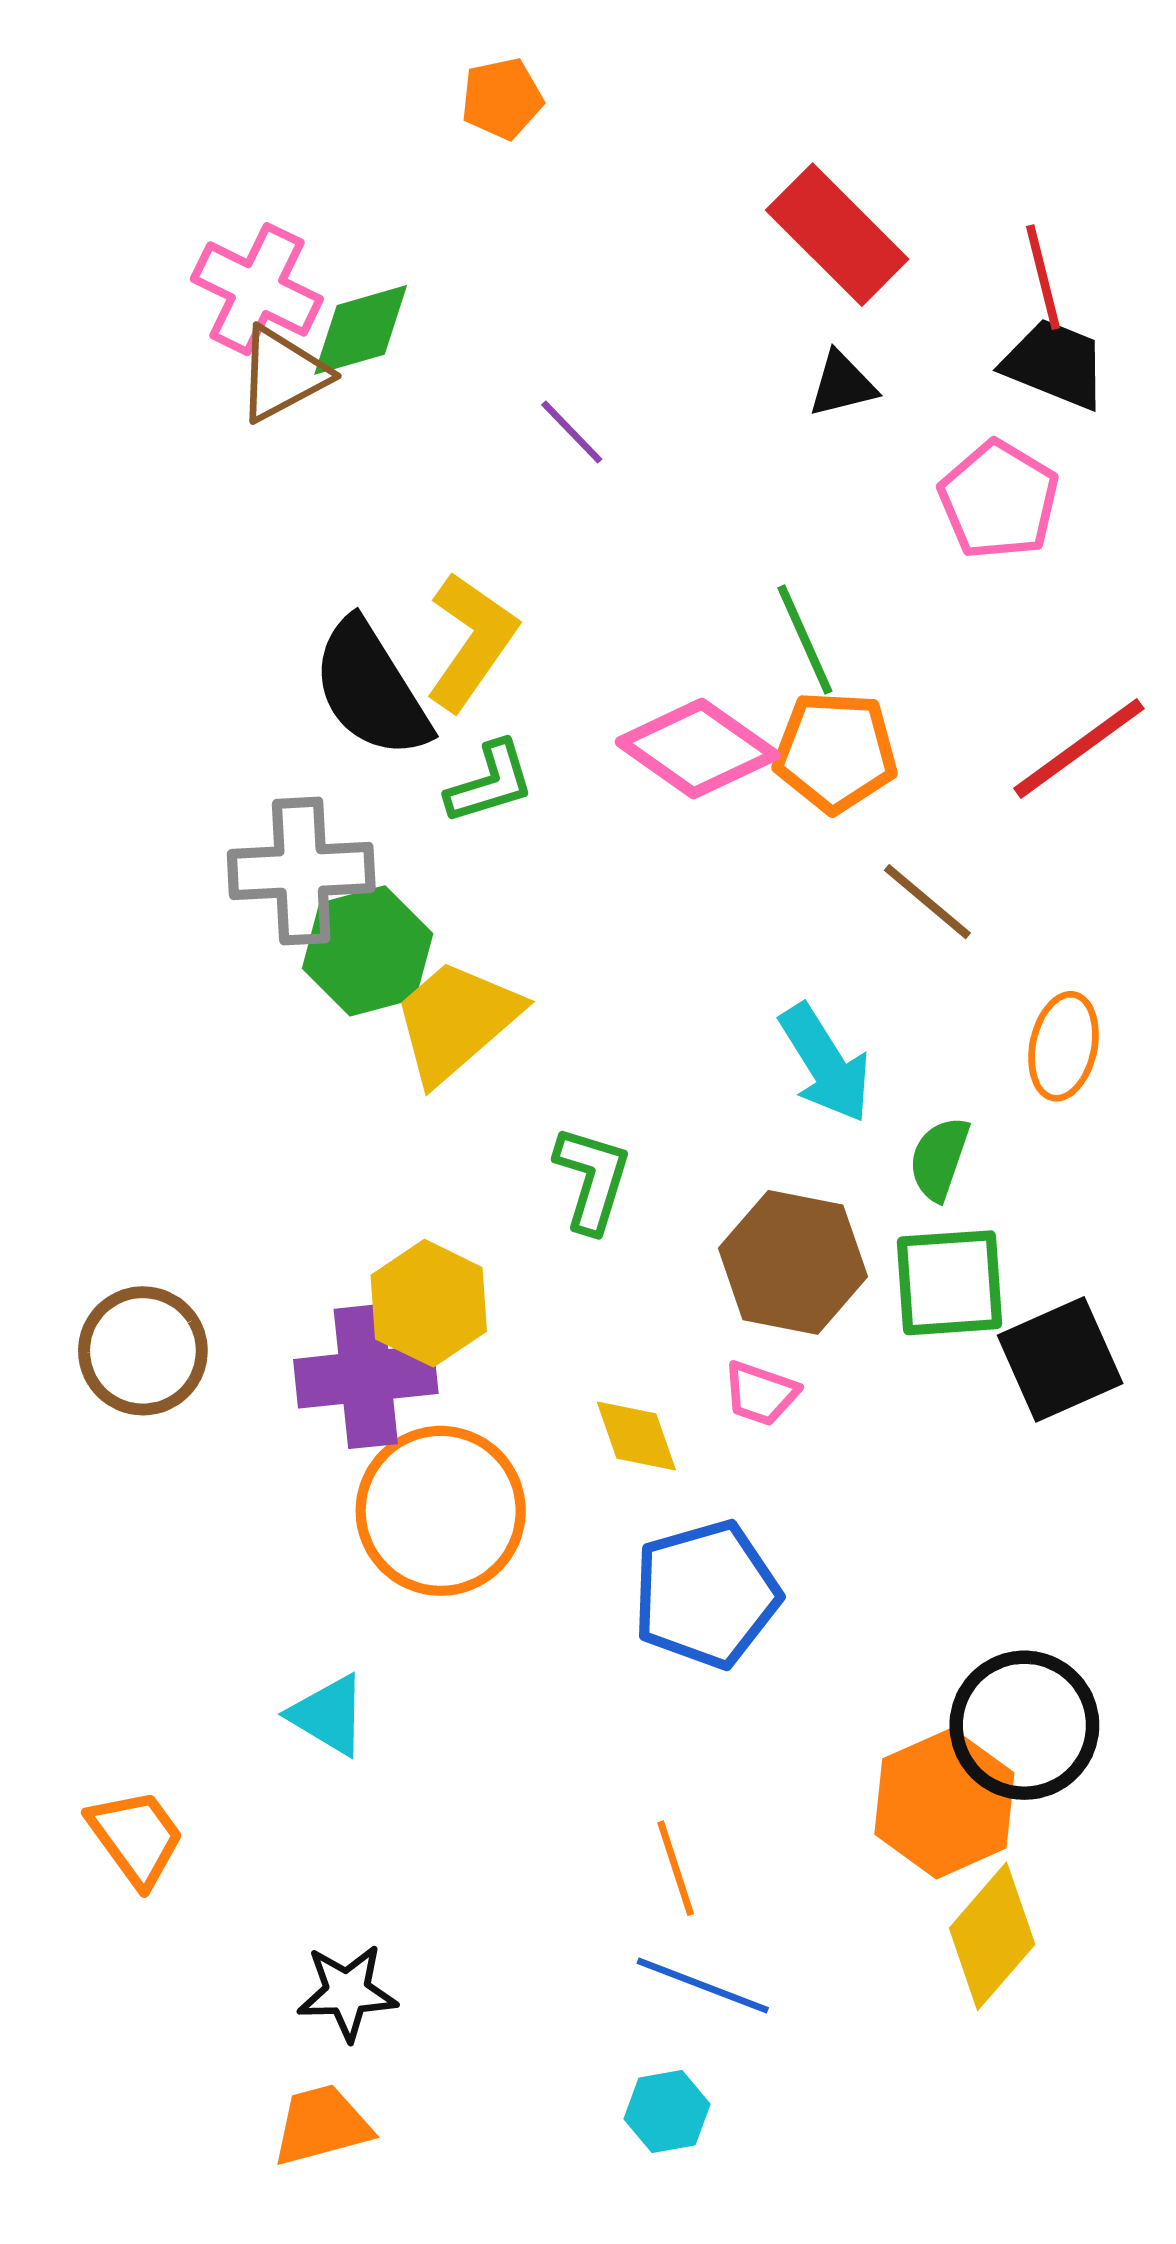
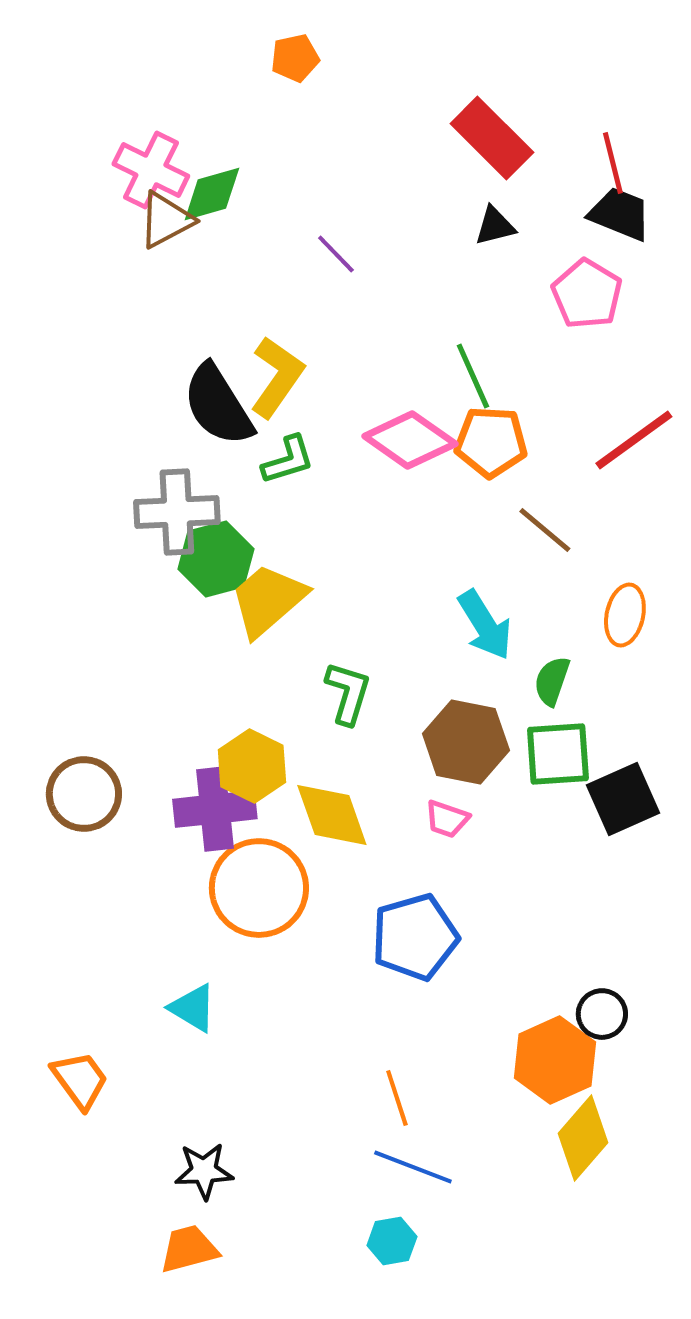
yellow diamond: (636, 1436) -> (332, 815), moved, size x1.5
black circle: (1024, 1725) -> (602, 1014), size x0.6

